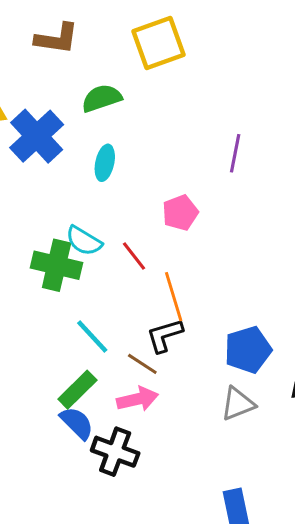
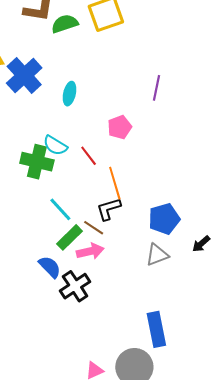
green semicircle: (102, 98) -> (65, 24), moved
green rectangle: (77, 390) -> (70, 237), moved
black cross: (115, 452) -> (75, 286), turned 36

